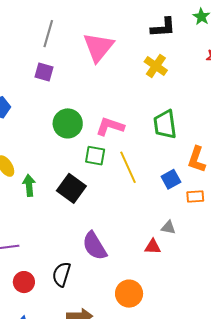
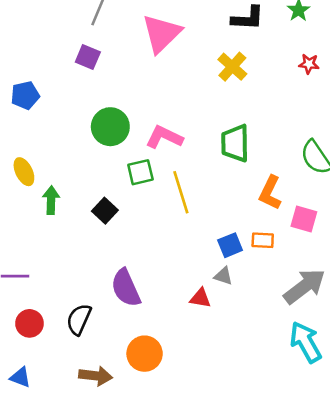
green square: (95, 156) -> (140, 172), turned -30
blue square: (171, 179) -> (230, 245), moved
black square: (71, 188) -> (105, 211), size x0.7
orange circle: (129, 294) -> (145, 354), moved

